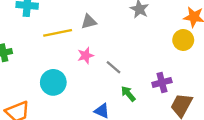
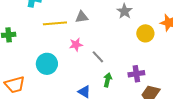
yellow circle: (183, 40) -> (145, 33), moved
green arrow: (128, 94) -> (108, 80), turned 48

